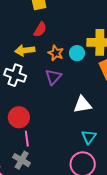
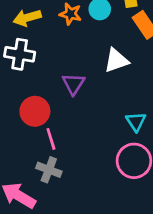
purple triangle: (53, 77) -> (73, 84), moved
white triangle: (82, 105) -> (116, 60), moved

